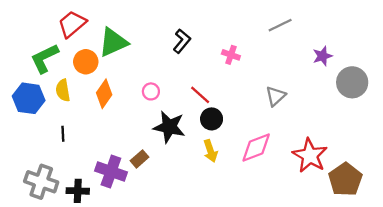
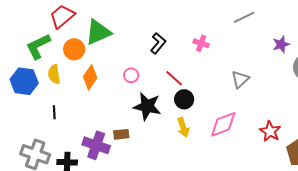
black L-shape: (182, 41) -> (158, 43), moved
red star: (310, 156) -> (270, 131), size x0.7
brown rectangle: (139, 159) -> (121, 134), turned 35

